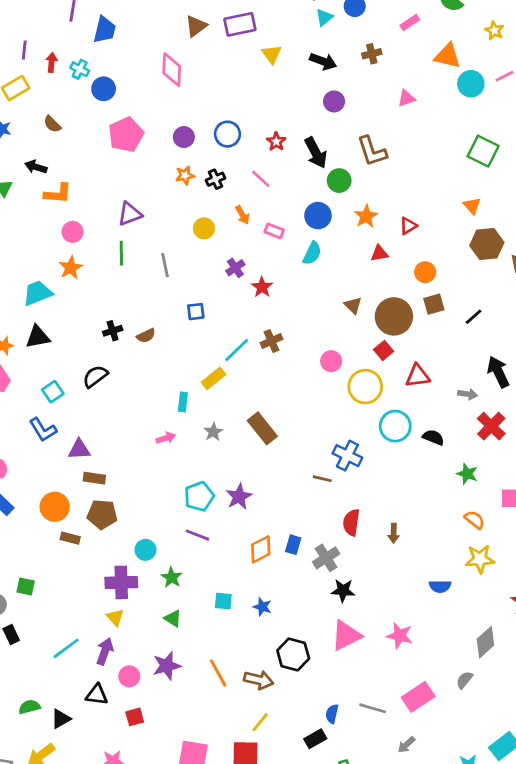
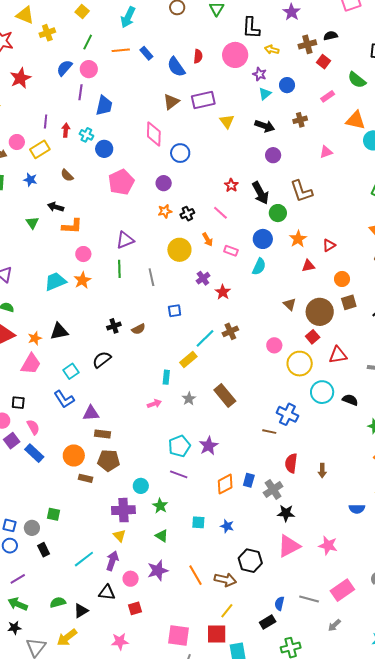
blue circle: (227, 134) -> (180, 153), moved
yellow circle: (204, 228) -> (179, 250), size x1.5
cyan trapezoid: (37, 293) -> (55, 281), moved

